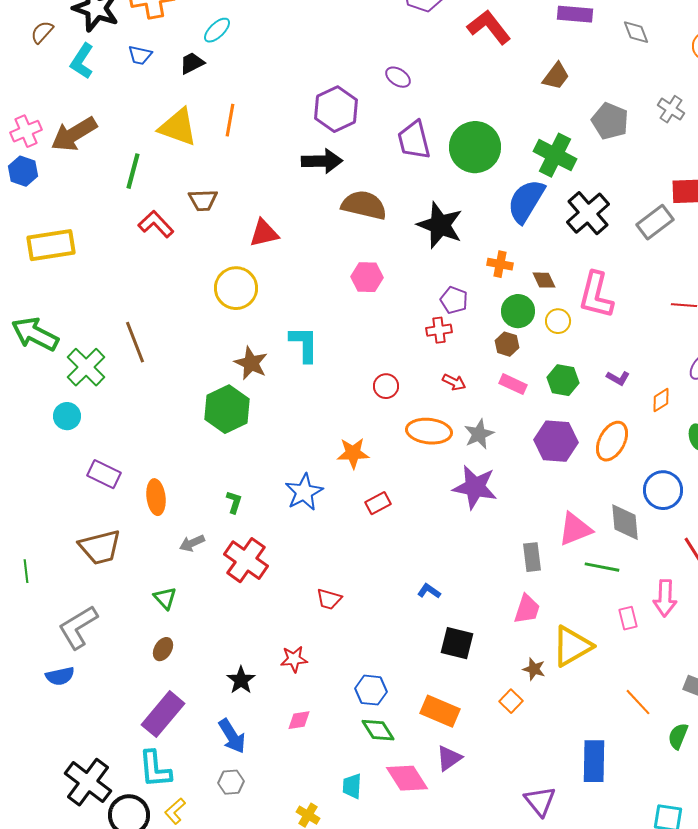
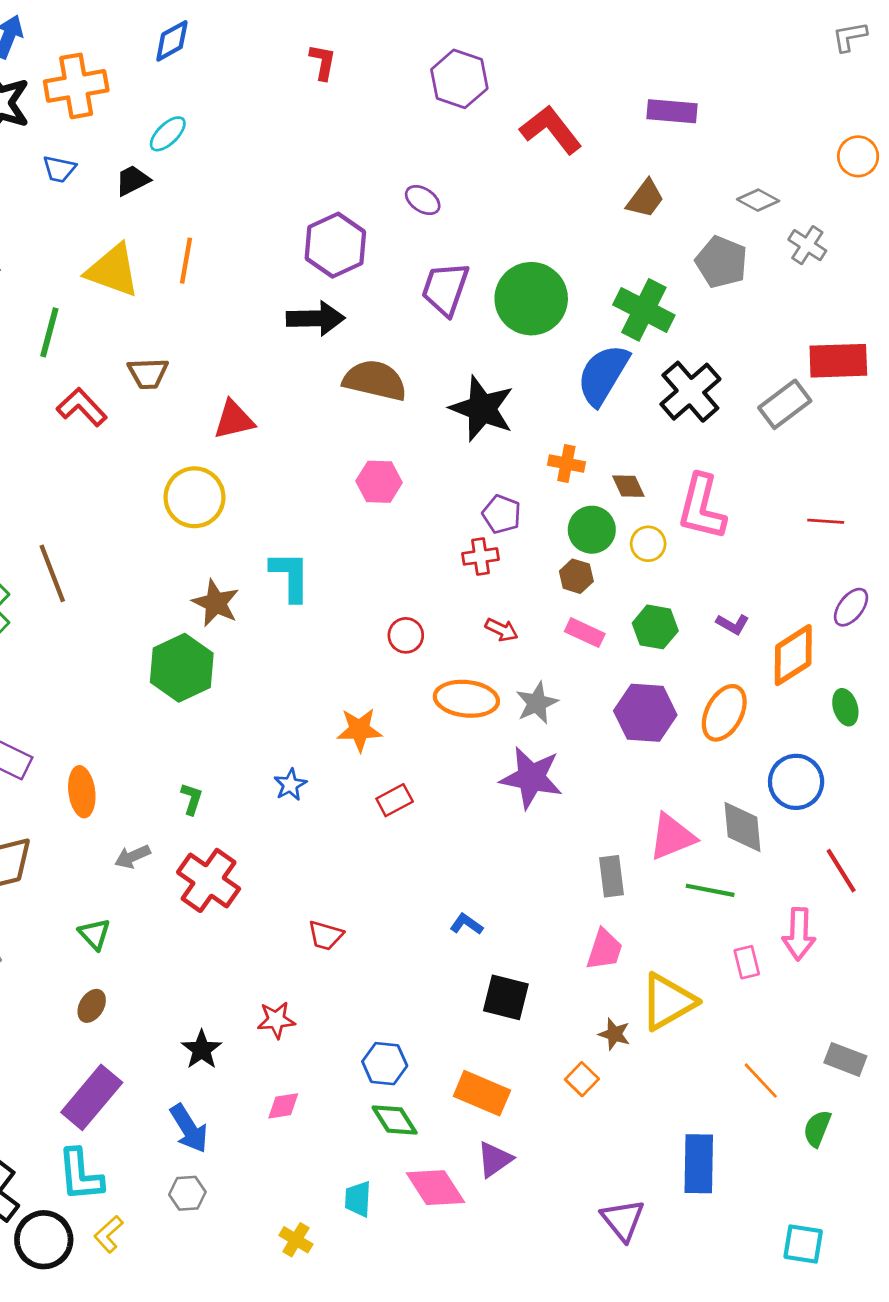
gray diamond: (636, 32) -> (758, 200), moved, turned -40
purple trapezoid: (414, 140) -> (445, 289), turned 33
orange diamond: (661, 400) -> (793, 655), size x1.8
blue star: (304, 492) -> (290, 785), size x0.6

